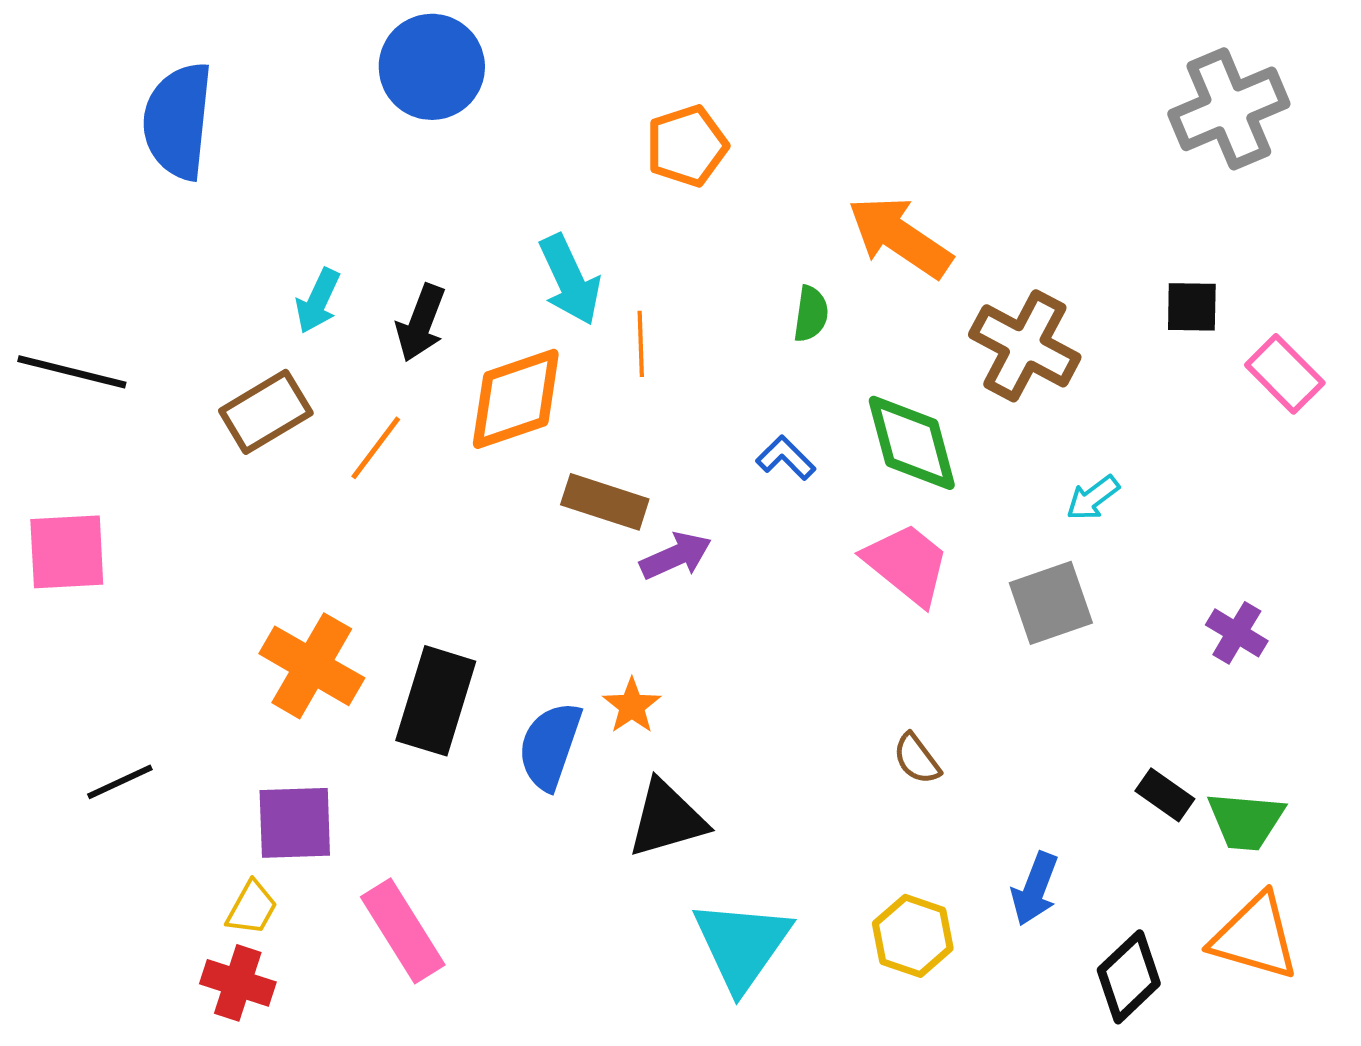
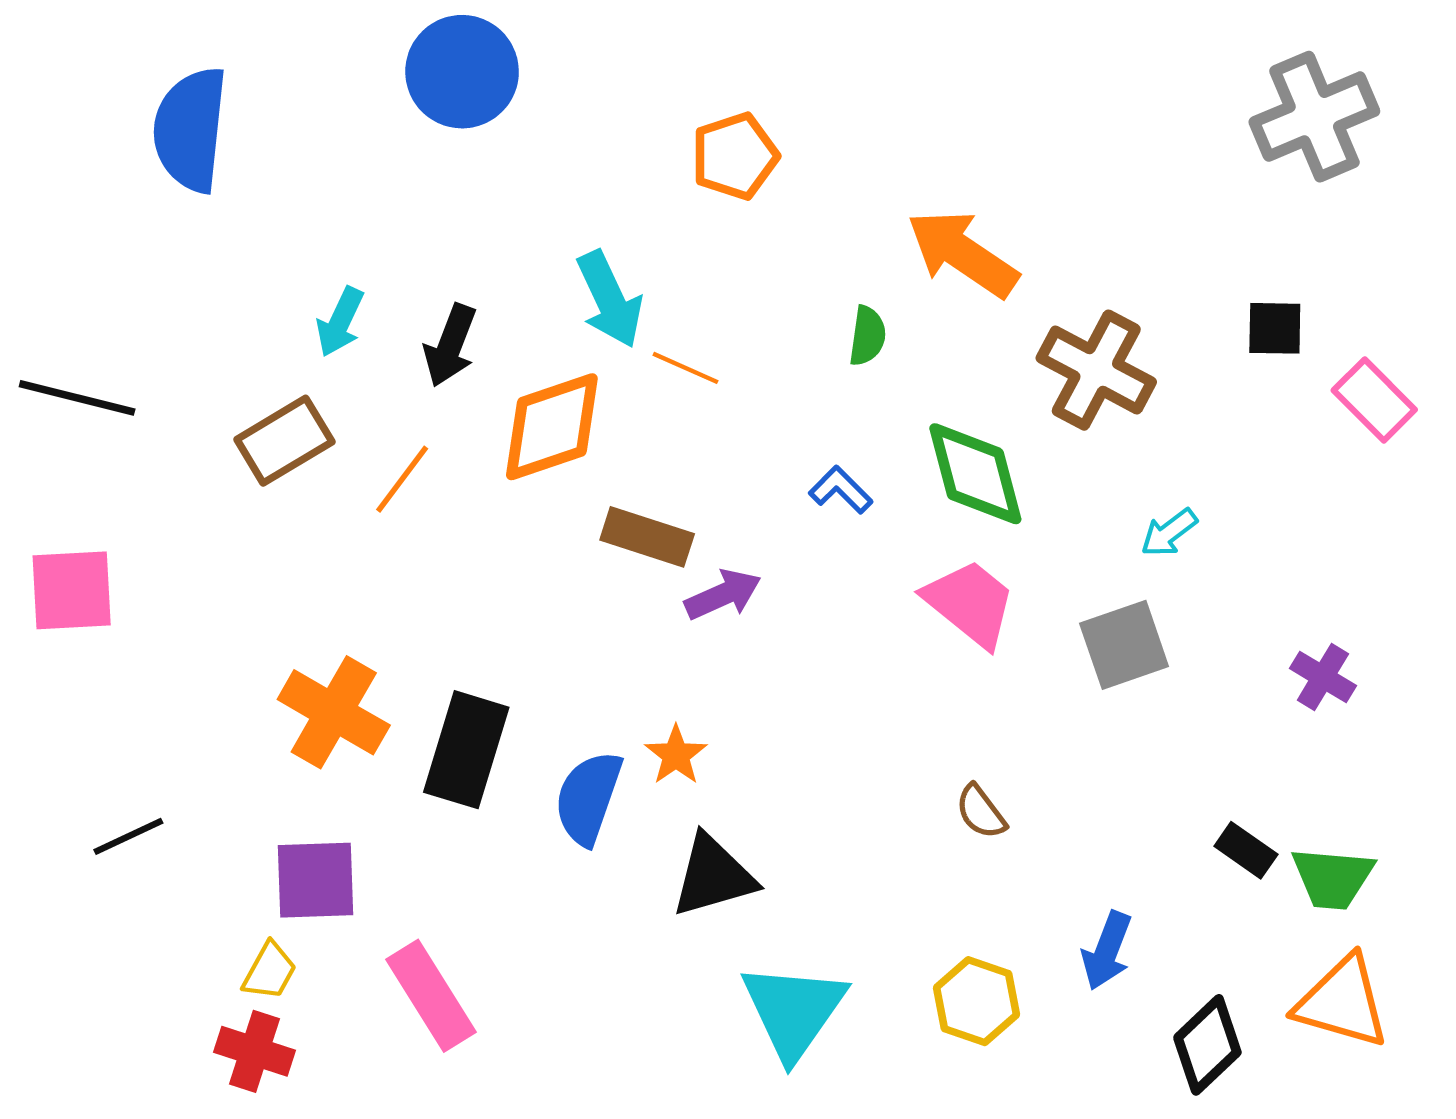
orange line: (641, 344) -> (686, 368), turned -64

